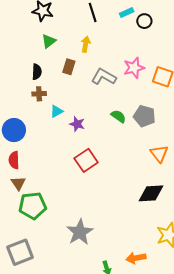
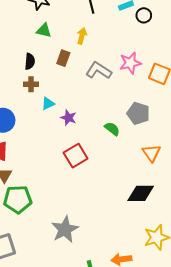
green triangle: (49, 41) -> (44, 31), turned 49
green semicircle: (118, 116) -> (112, 129), moved

